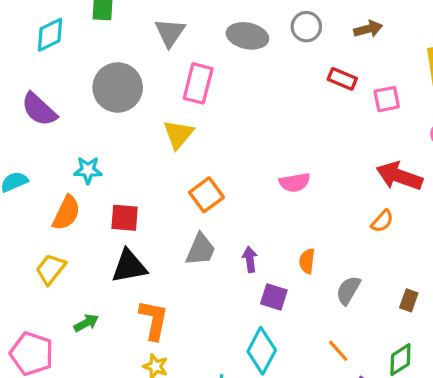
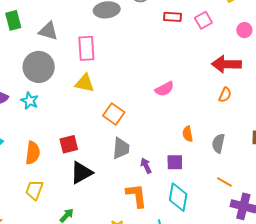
gray triangle: (170, 32) -> (48, 31), moved, turned -30
yellow triangle: (178, 134) -> (85, 83), turned -40
cyan star: (88, 170) -> (30, 101), moved, turned -30
purple arrow: (250, 259) -> (146, 166), moved
orange L-shape: (154, 320) -> (136, 196), moved

